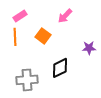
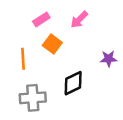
pink rectangle: (20, 16) -> (41, 20), moved
orange line: (15, 37) -> (23, 59), moved

